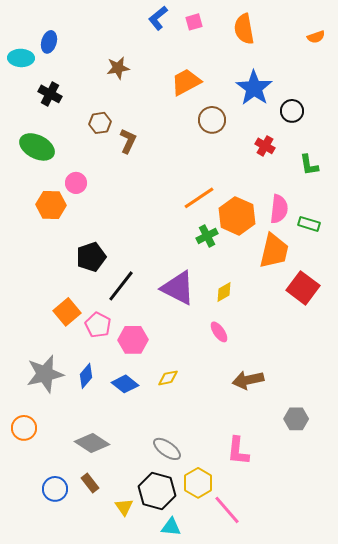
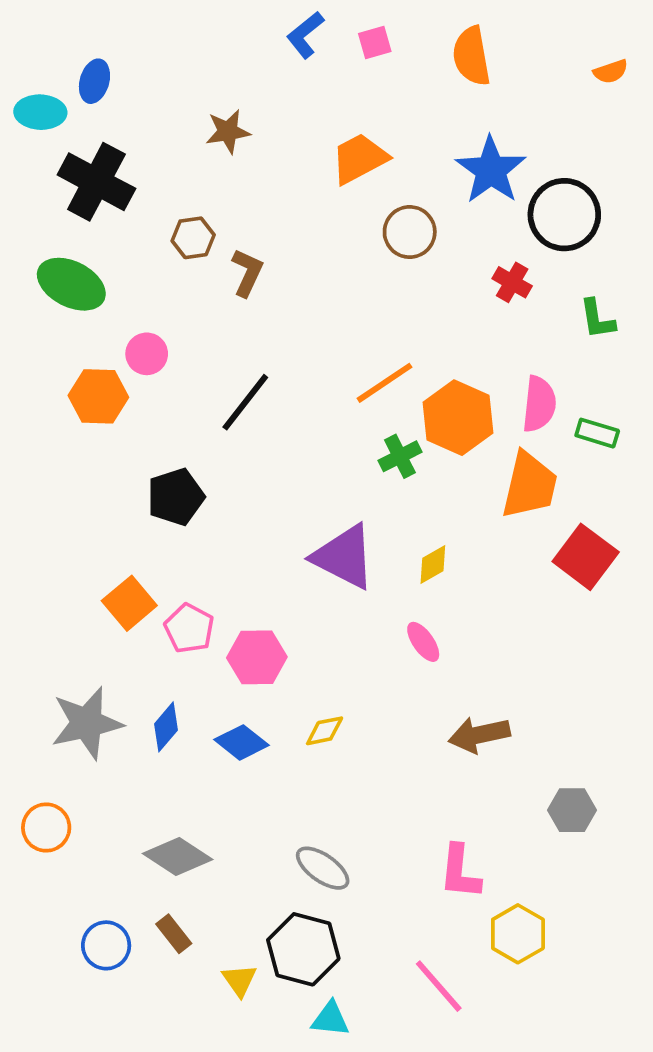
black cross: (50, 94) -> (96, 182), size x1.6
black circle: (292, 111) -> (564, 215), size x1.6
black line: (121, 286) -> (245, 402), moved
yellow hexagon: (198, 483) -> (518, 934), moved

